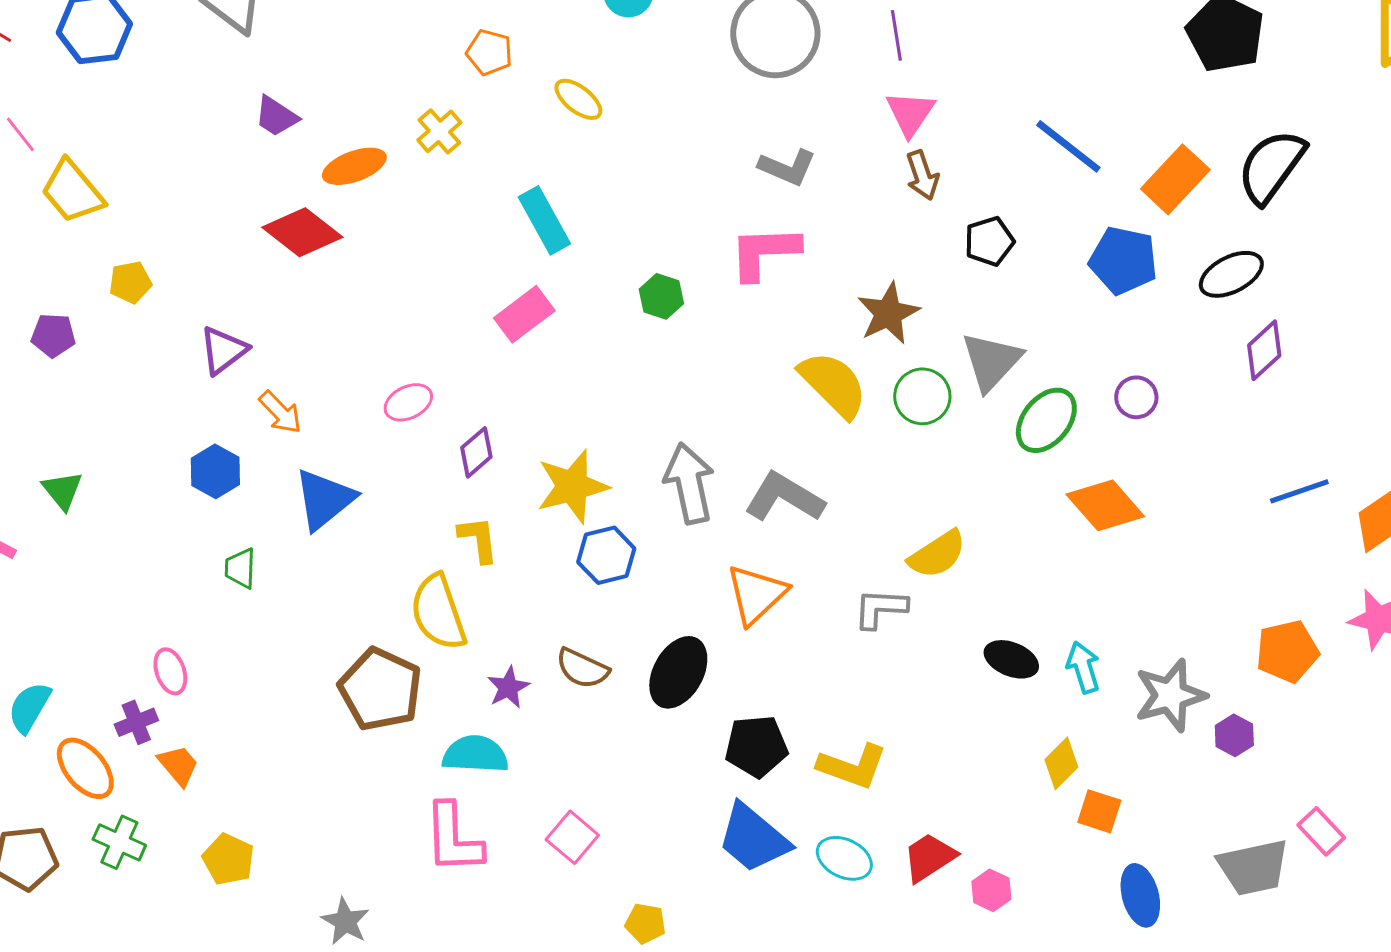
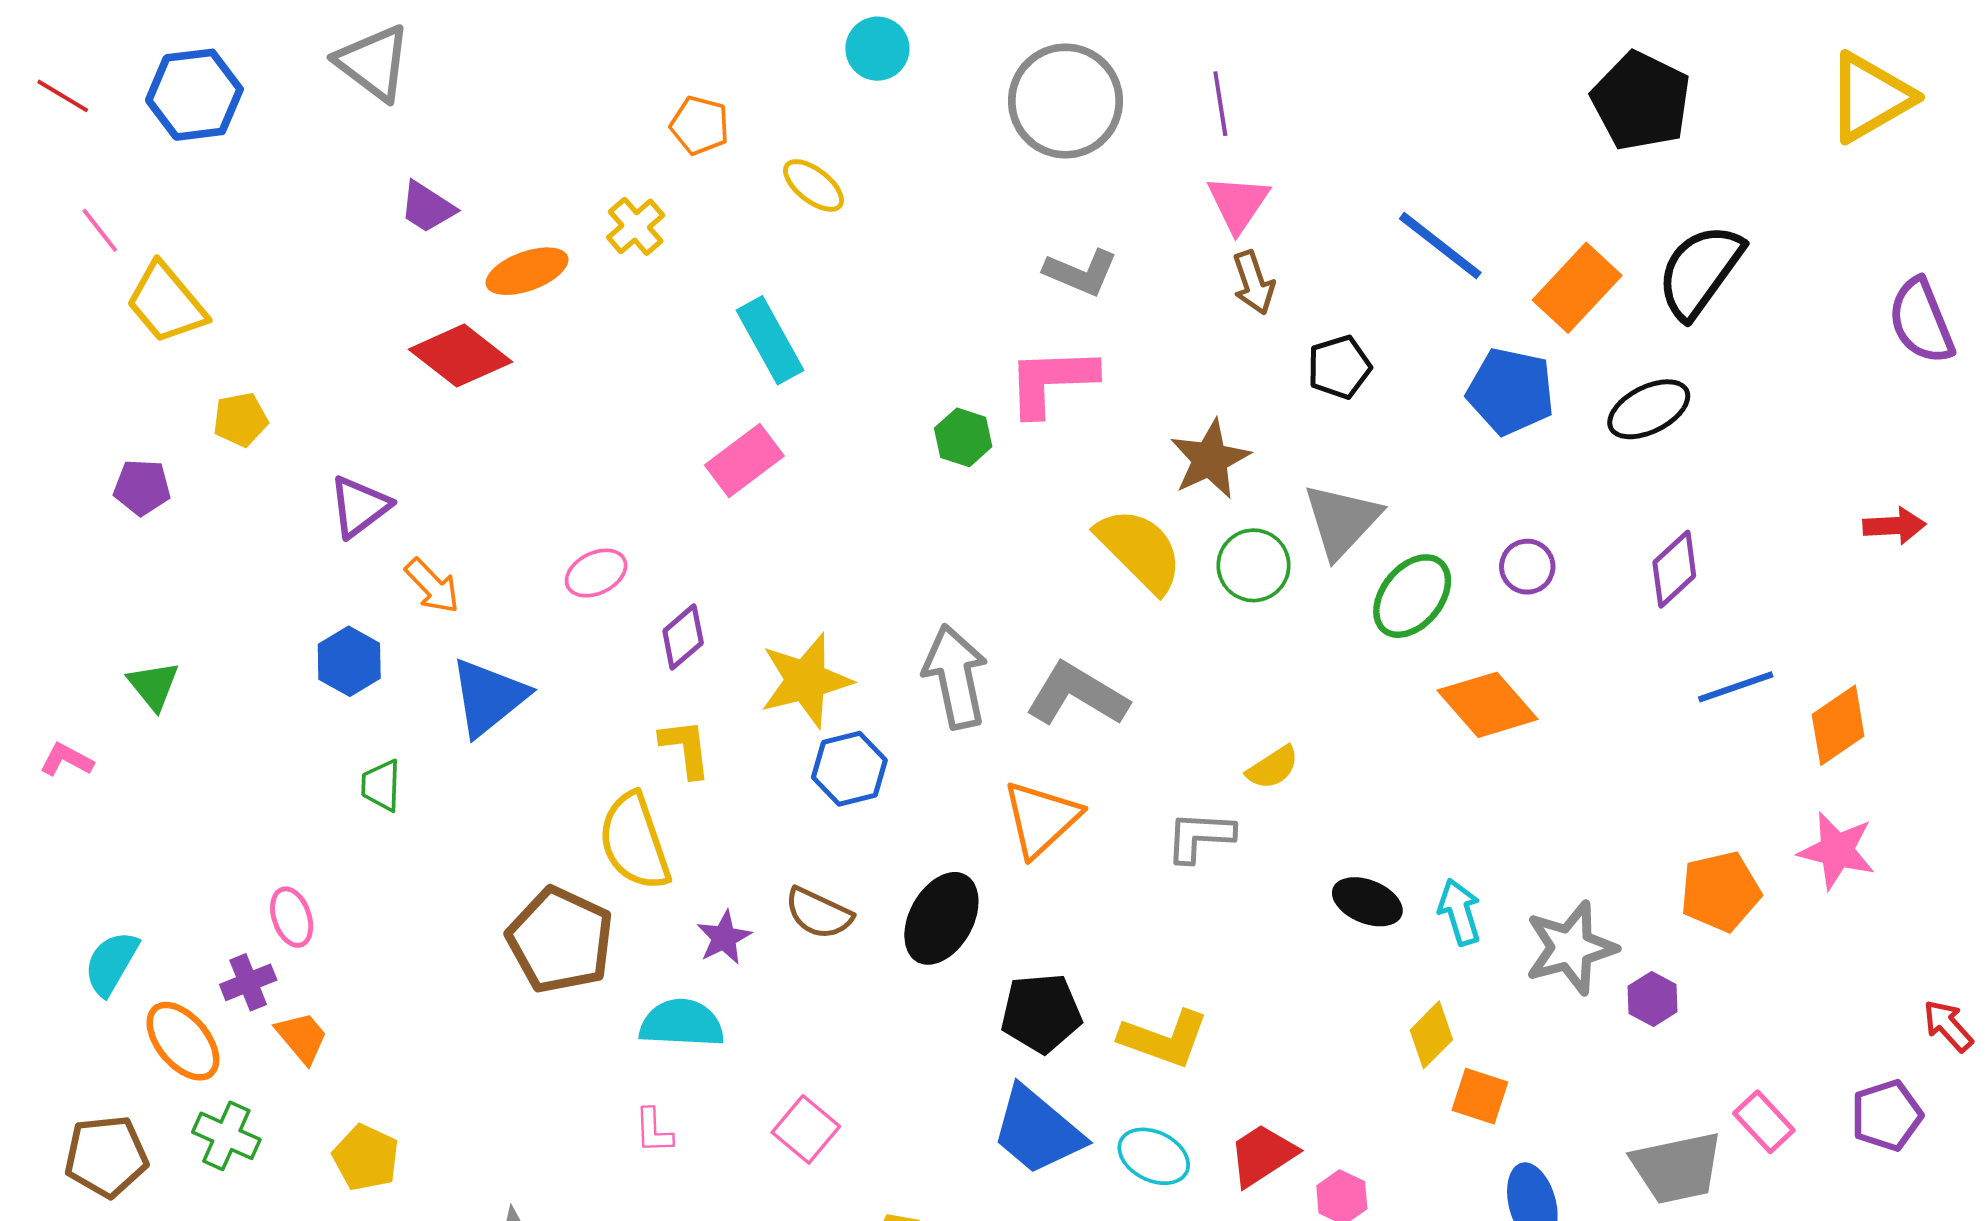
green hexagon: (661, 296) -> (963, 437), moved
purple diamond: (1264, 350) -> (1674, 569), moved
yellow semicircle: (937, 554) -> (1273, 767), size x0.7
pink L-shape: (453, 838) -> (654, 1131), size x0.5

